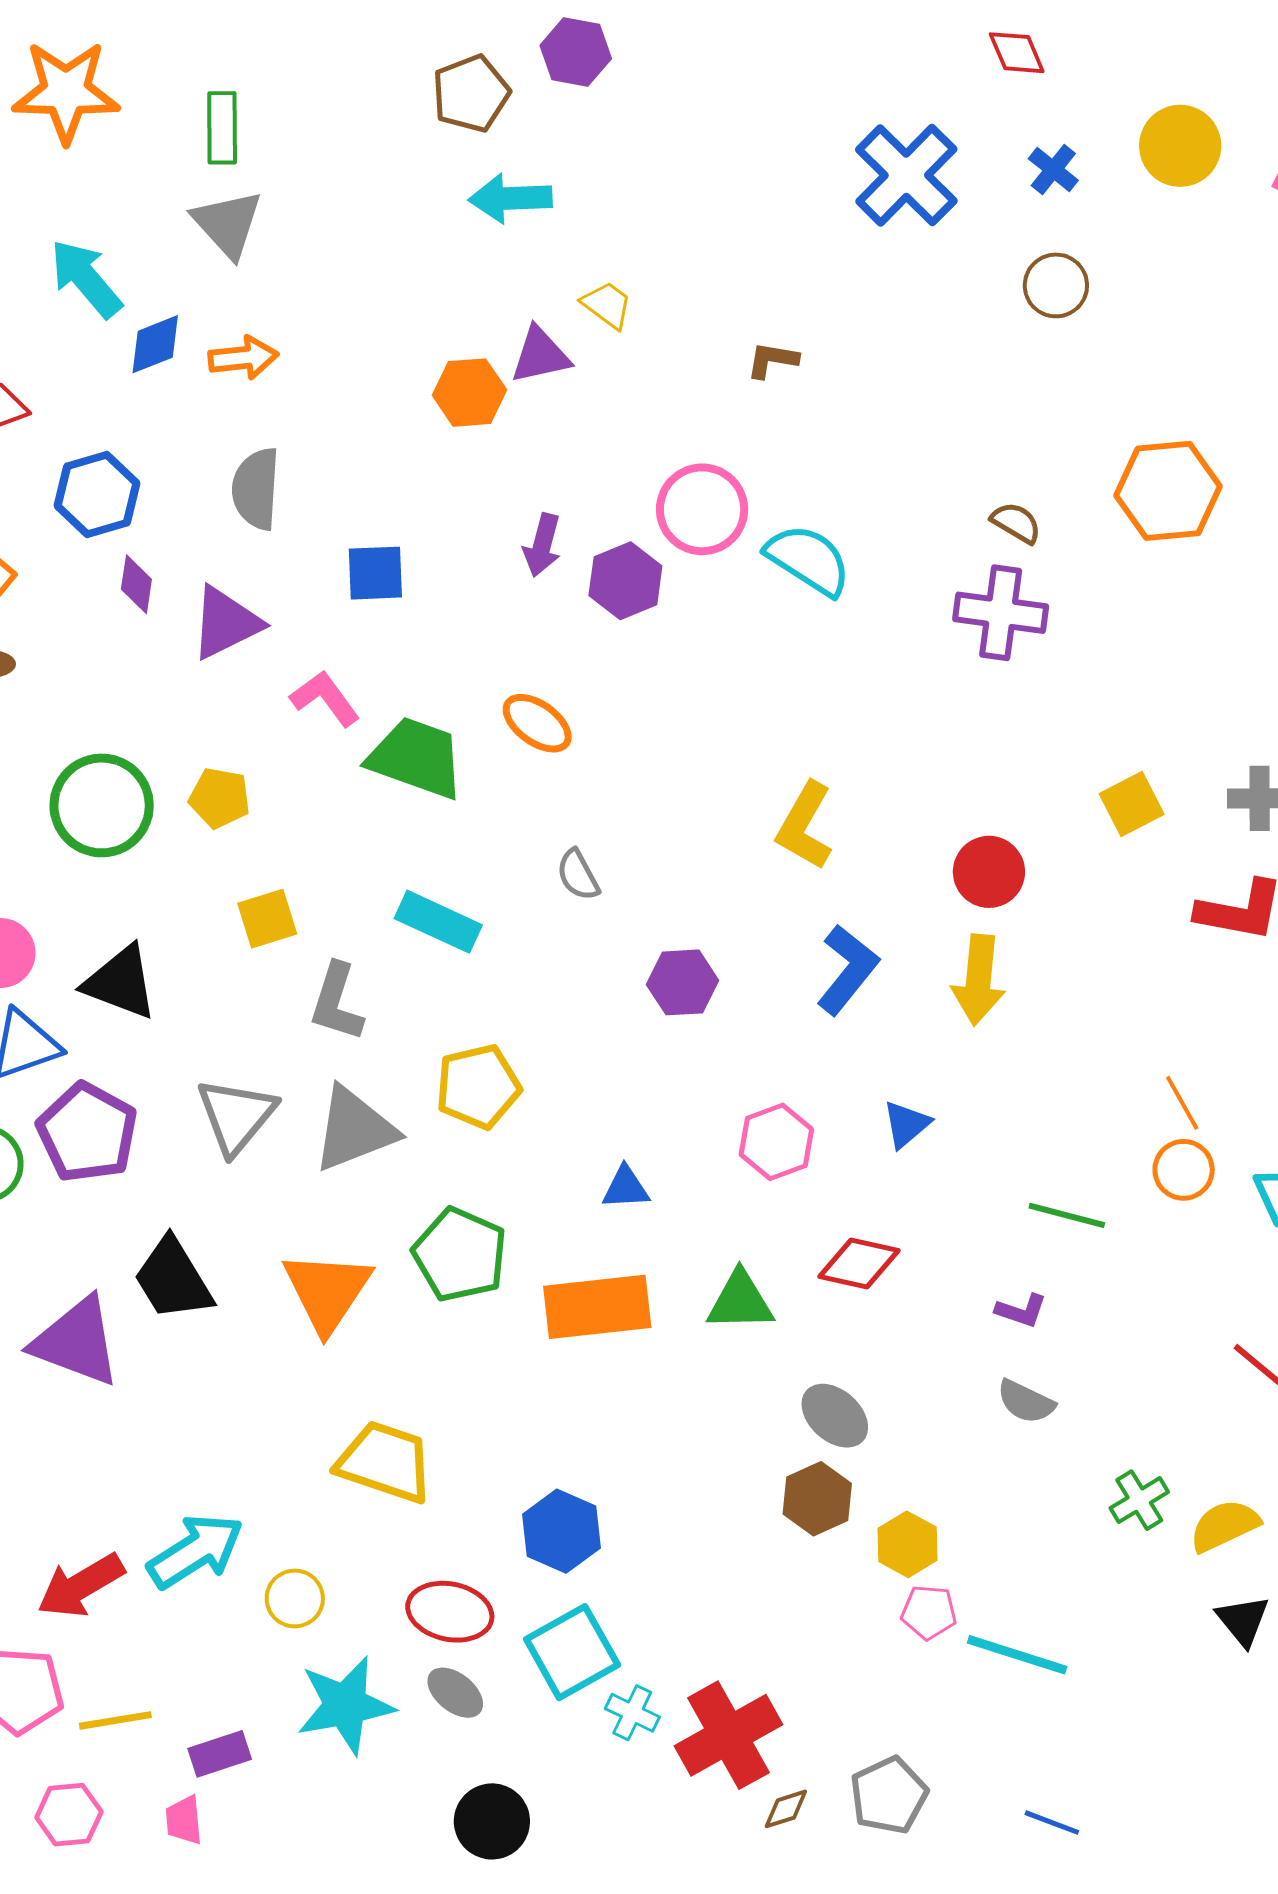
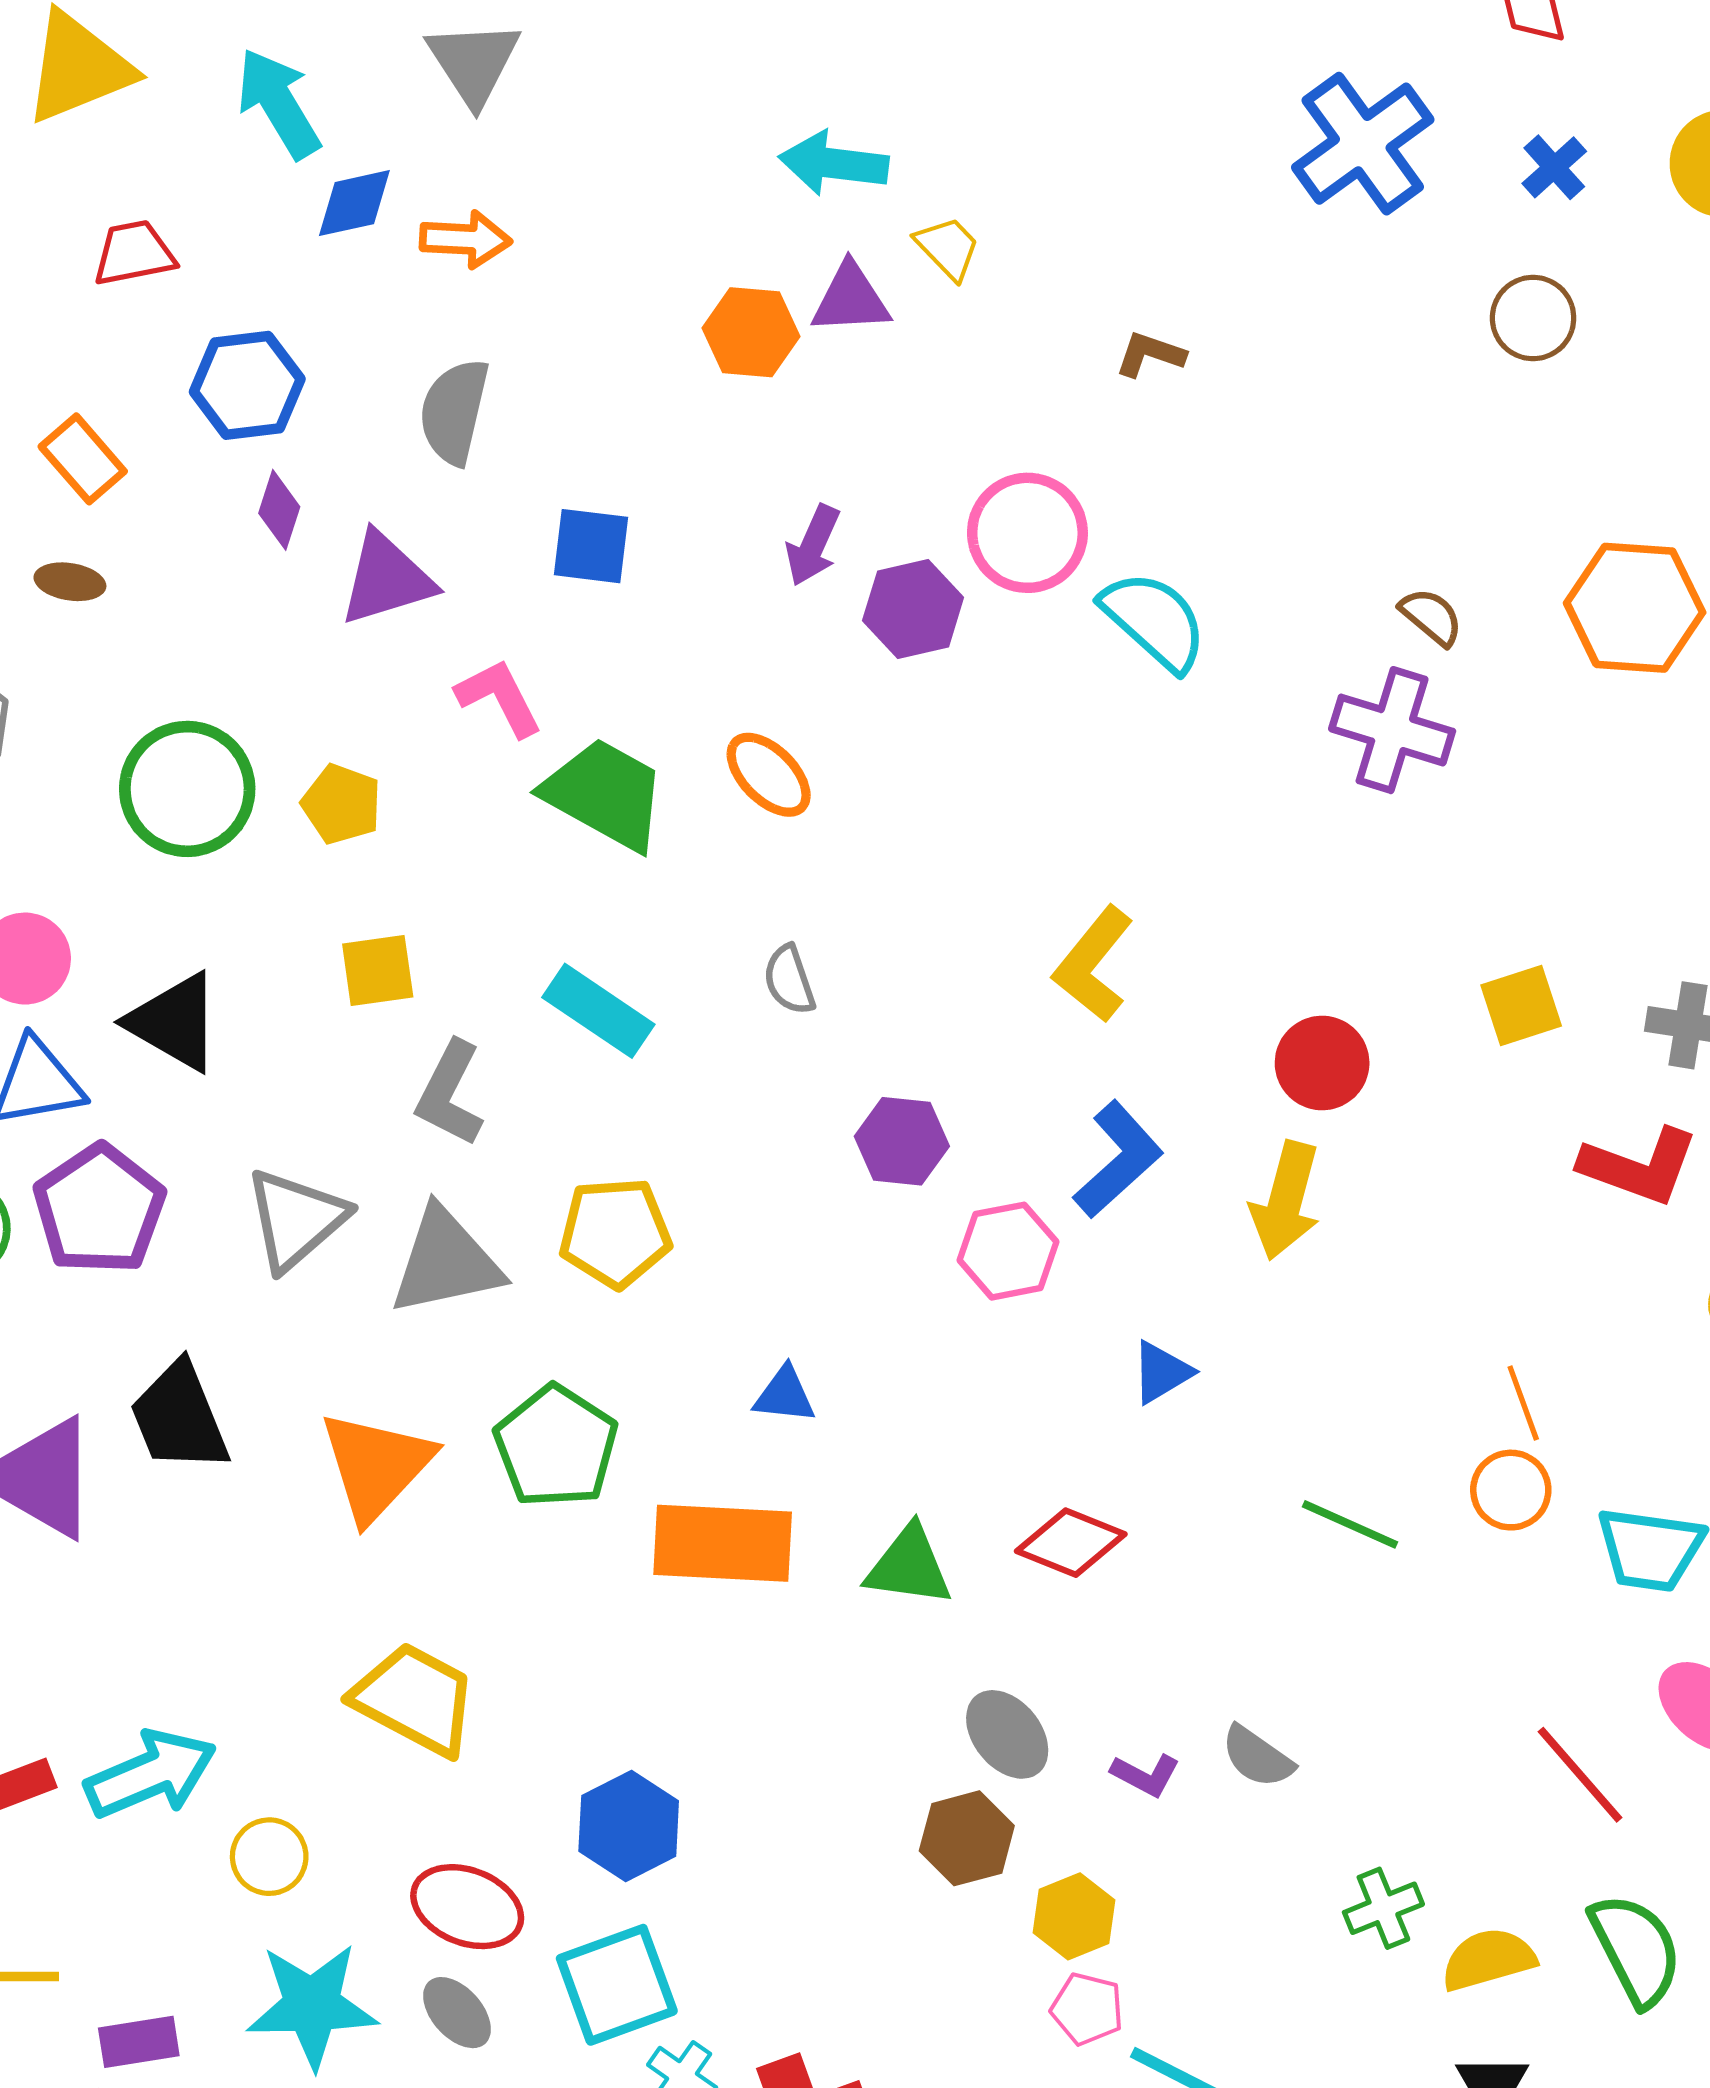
cyan arrow: (510, 198) -> (834, 163), moved
pink hexagon: (776, 1142) -> (1008, 1251), moved
purple L-shape: (1021, 1311) -> (1146, 1775), moved

